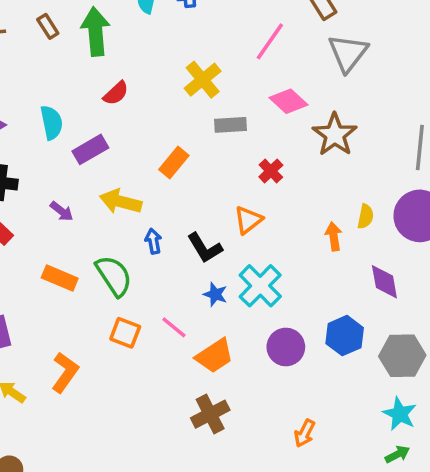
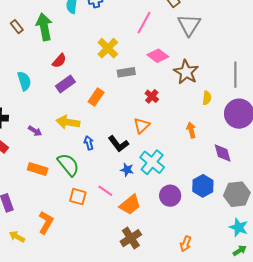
purple rectangle: (90, 149) -> (65, 84), moved
yellow semicircle: (365, 216) -> (207, 98), moved

